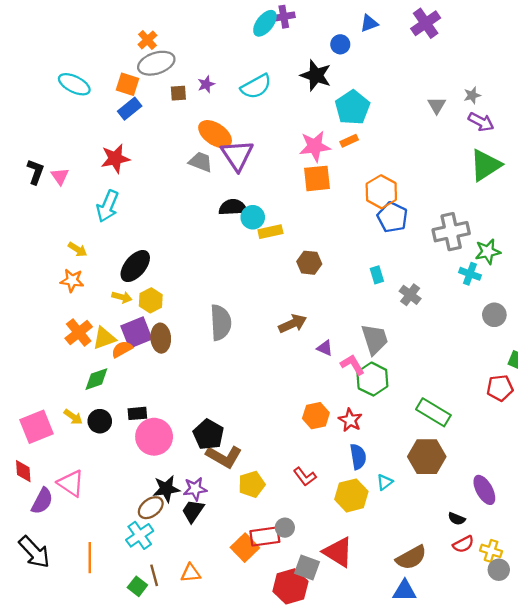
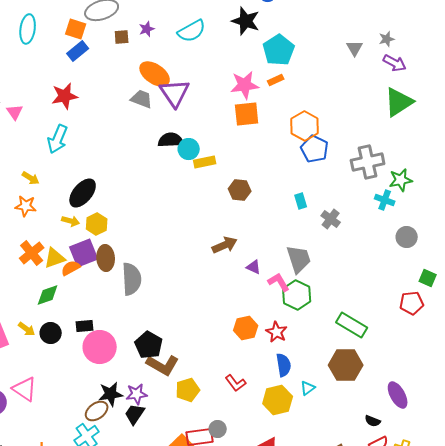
cyan ellipse: (74, 84) -> (28, 29), turned 72
gray semicircle: (221, 323) -> (132, 279), moved

